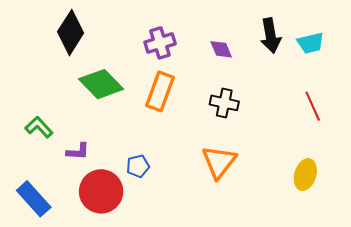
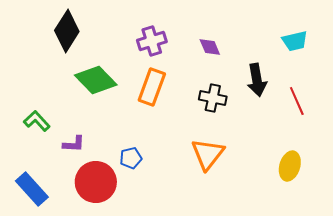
black arrow: (271, 36) -> (257, 80), moved

